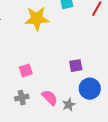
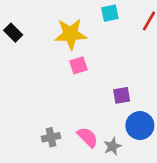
pink square: (26, 71) -> (78, 65), moved

